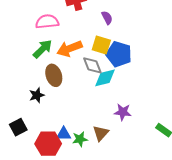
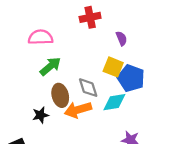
pink semicircle: (47, 22) -> (41, 37), moved
orange arrow: (70, 49) -> (78, 110), moved
gray diamond: (92, 65) -> (88, 88), moved

